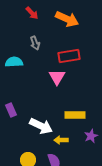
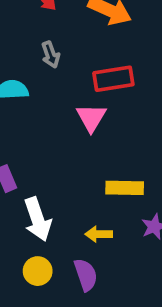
white arrow: (41, 126) -> (38, 219), moved, turned 45

